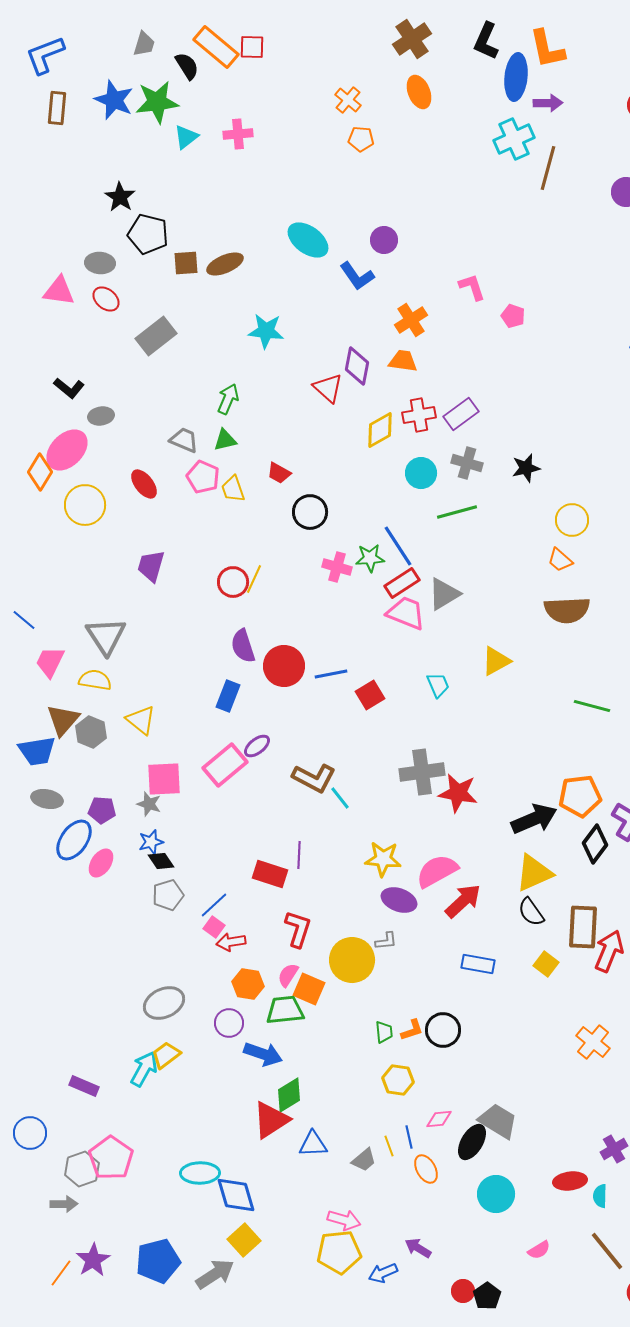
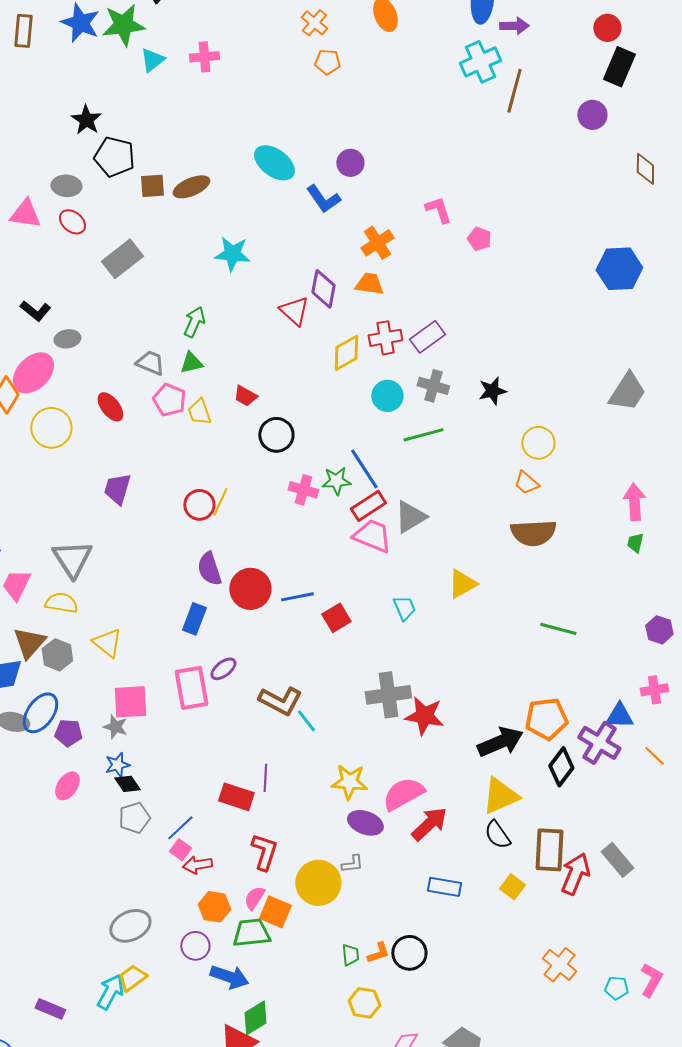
pink rectangle: (225, 765) -> (191, 688), turned -60
blue ellipse: (74, 840) -> (40, 713), moved

